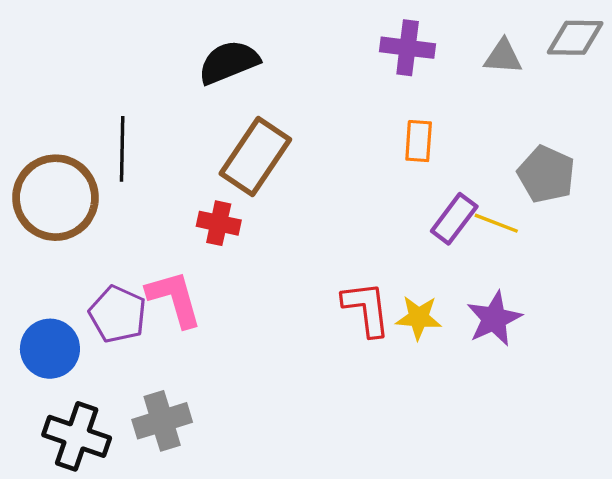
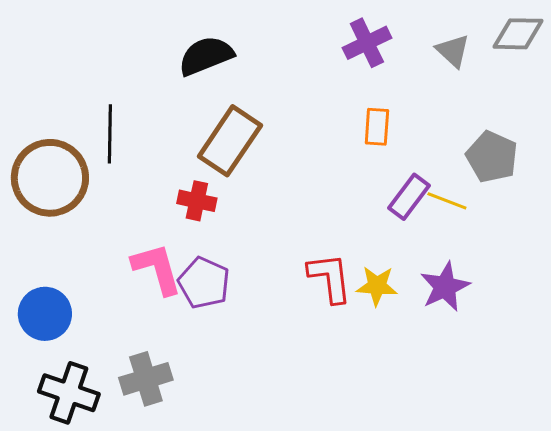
purple cross: (408, 48) -> (367, 43), turned -33
gray triangle: (503, 57) -> (453, 51), turned 39
purple pentagon: (118, 314) -> (204, 283), moved

